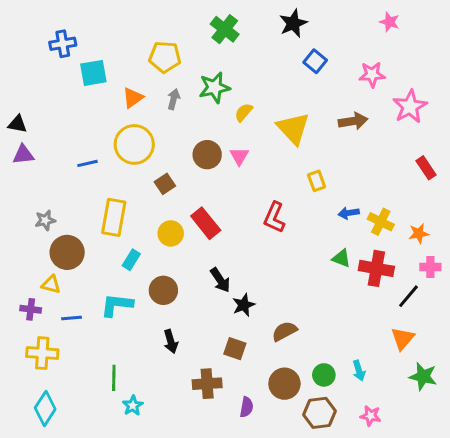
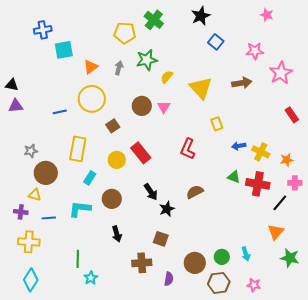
yellow pentagon: (165, 57) -> (125, 33), moved
brown semicircle: (284, 331) -> (195, 192), moved

